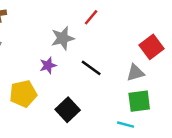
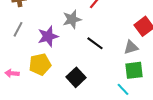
purple star: (48, 65) -> (48, 36), moved, size x1.5
cyan line: (126, 125) -> (123, 89), turned 32

